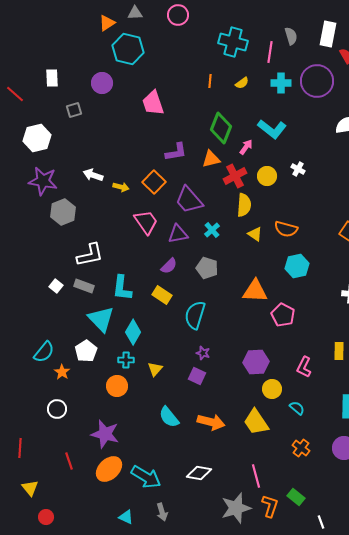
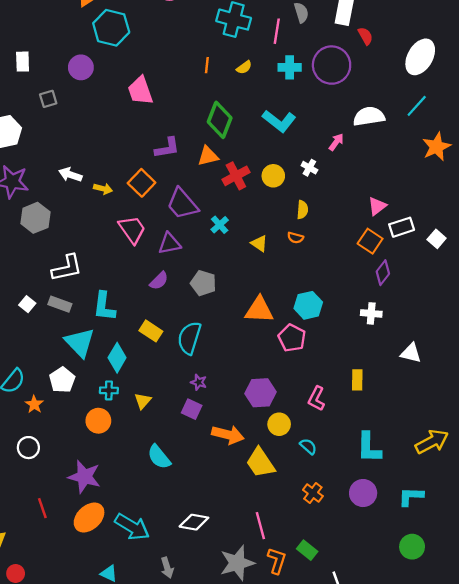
pink arrow: (246, 147) -> (336, 142), moved
yellow semicircle: (244, 205) -> (302, 210), moved, size x0.7
orange semicircle: (286, 229) -> (295, 238), size x0.6
cyan cross: (212, 230) -> (220, 225), moved
cyan hexagon: (297, 266) -> (308, 305), moved
yellow rectangle: (162, 295) -> (151, 331), moved
orange arrow: (211, 422) -> (228, 435), moved
gray arrow: (162, 512) -> (167, 568), moved

